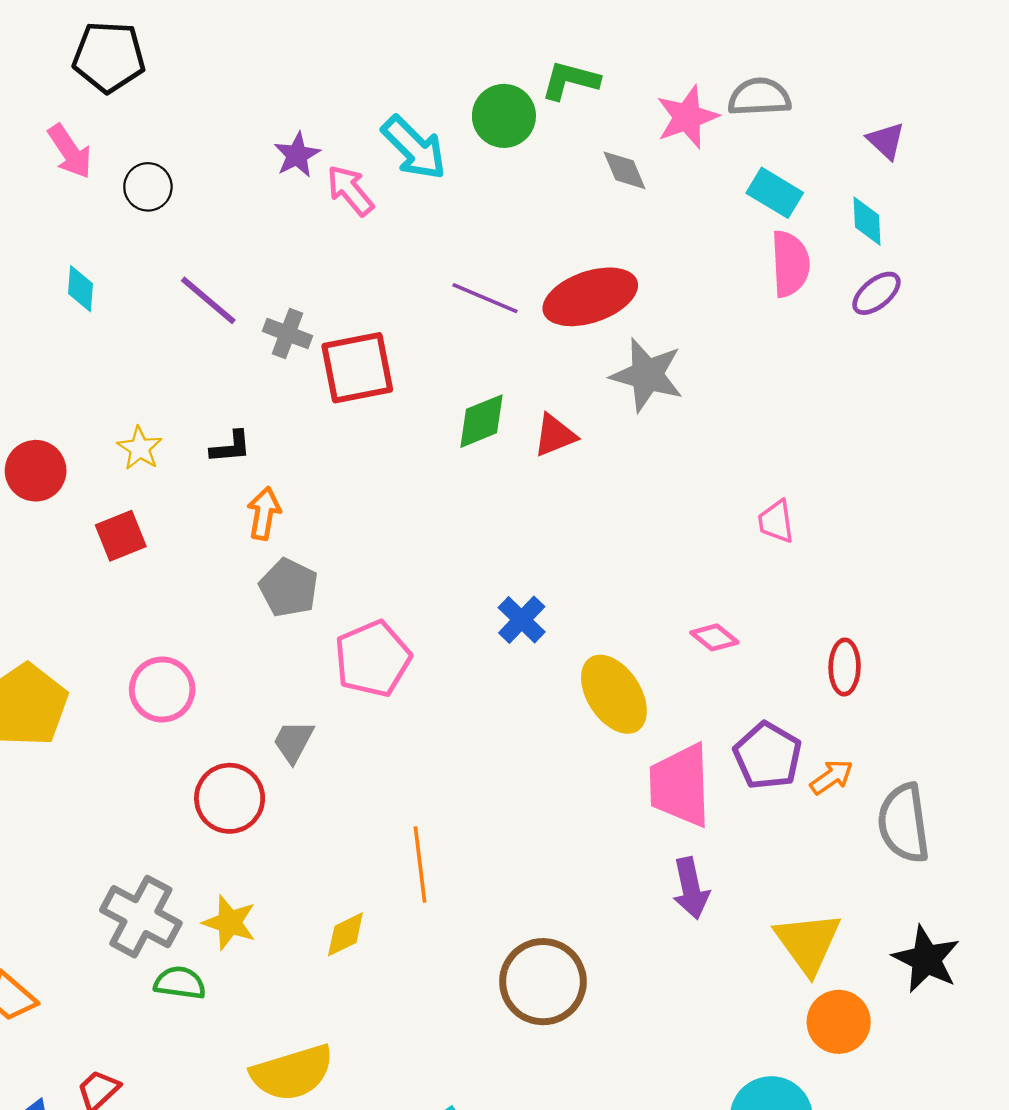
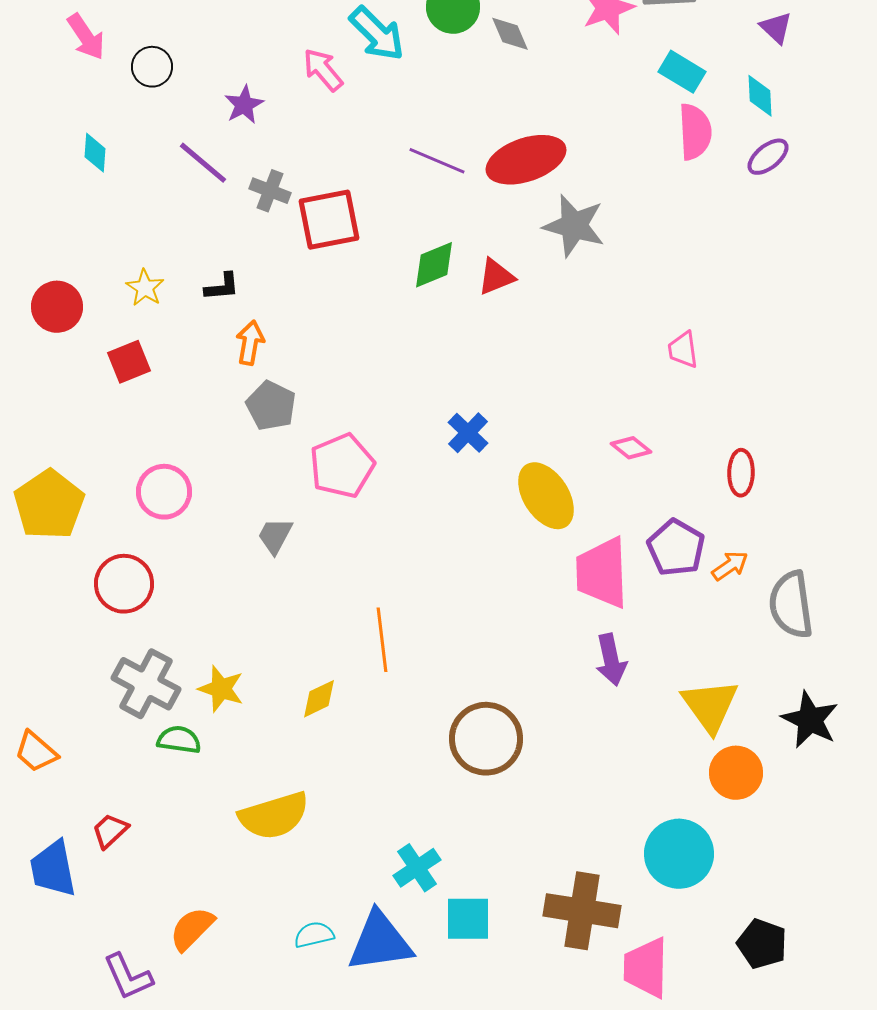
purple star: (297, 155) -> (244, 105), moved
gray diamond: (625, 170) -> (510, 34), moved
red circle: (230, 798) -> (124, 584), moved

